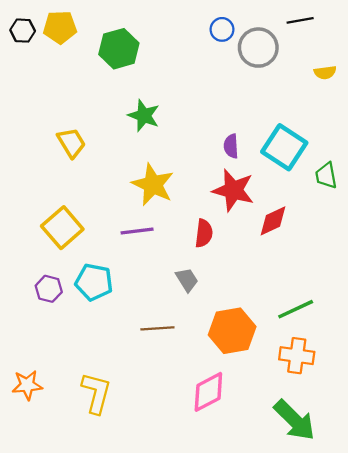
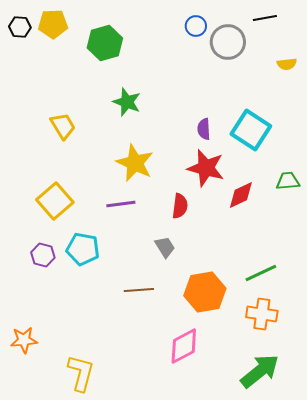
green trapezoid: (326, 176) -> (288, 181), moved, turned 95
yellow L-shape: (96, 393) -> (81, 373), moved
green arrow: (294, 420) -> (260, 371), turned -84

